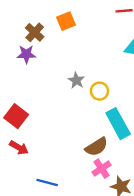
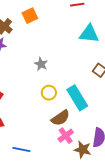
yellow circle: (99, 91) -> (49, 93), moved

